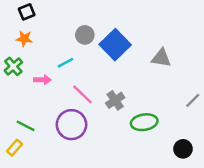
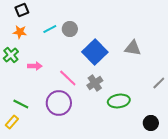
blue square: (115, 45) -> (95, 52), moved
cyan line: (65, 63) -> (50, 29), moved

